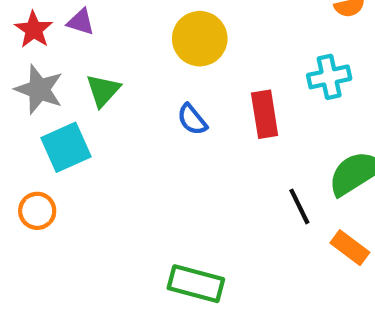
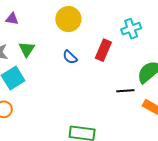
red rectangle: (265, 114) -> (103, 50), turned 40
black line: (299, 206) -> (125, 91), turned -60

